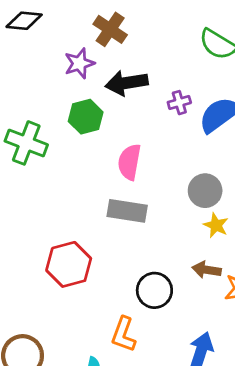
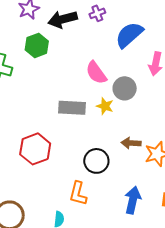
purple cross: (179, 103) -> (97, 13), moved
pink semicircle: (129, 162) -> (96, 73), moved, turned -40
yellow star: (216, 225) -> (105, 106), moved

